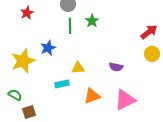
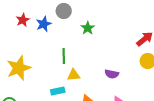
green line: (70, 26) -> (64, 56), moved
blue star: (48, 48) -> (44, 24), moved

